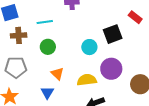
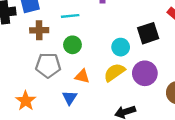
gray pentagon: (16, 67) -> (48, 65), moved
orange triangle: (57, 74) -> (82, 76), turned -32
yellow semicircle: (87, 80) -> (114, 72), moved, turned -30

